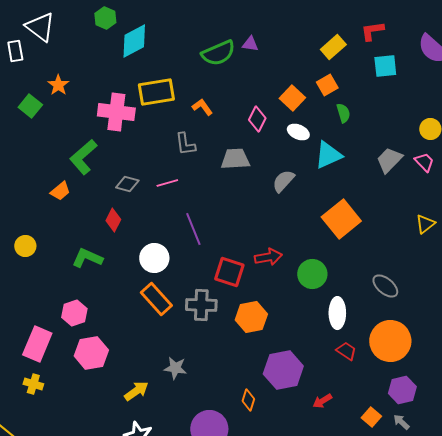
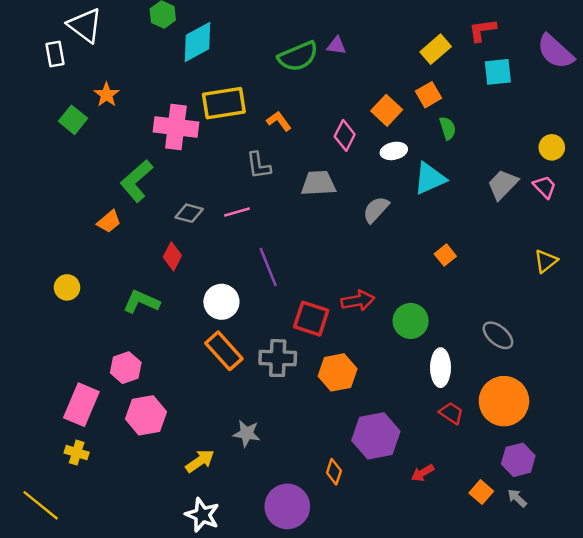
white ellipse: (298, 132) -> (394, 151), turned -35
orange square: (341, 219) -> (445, 255), size x0.5

